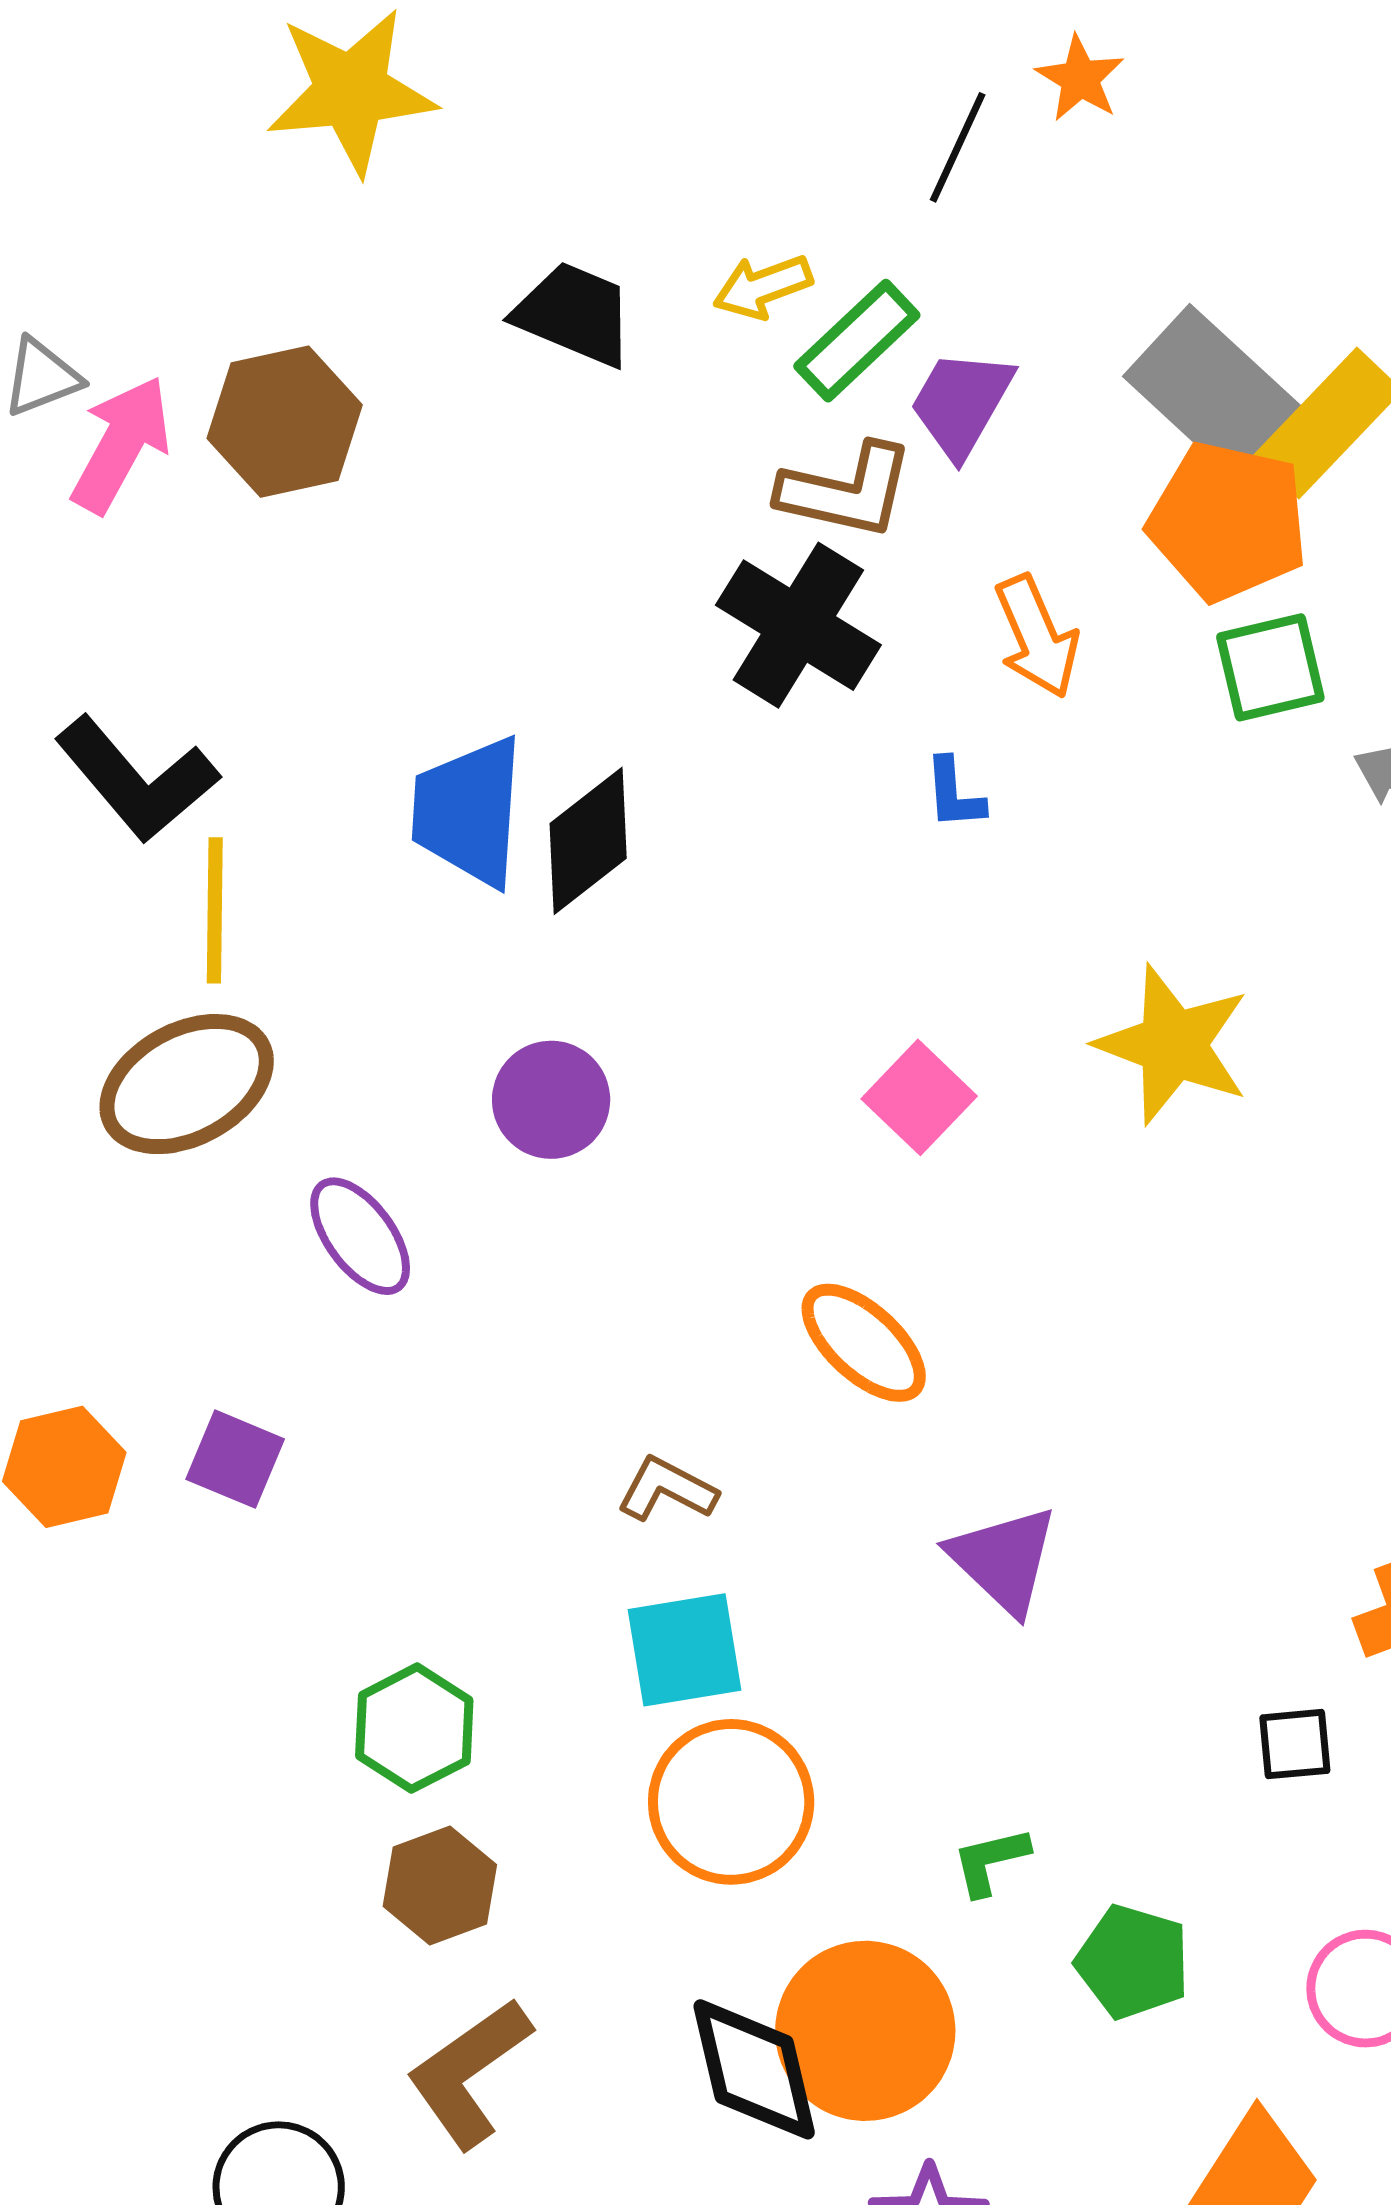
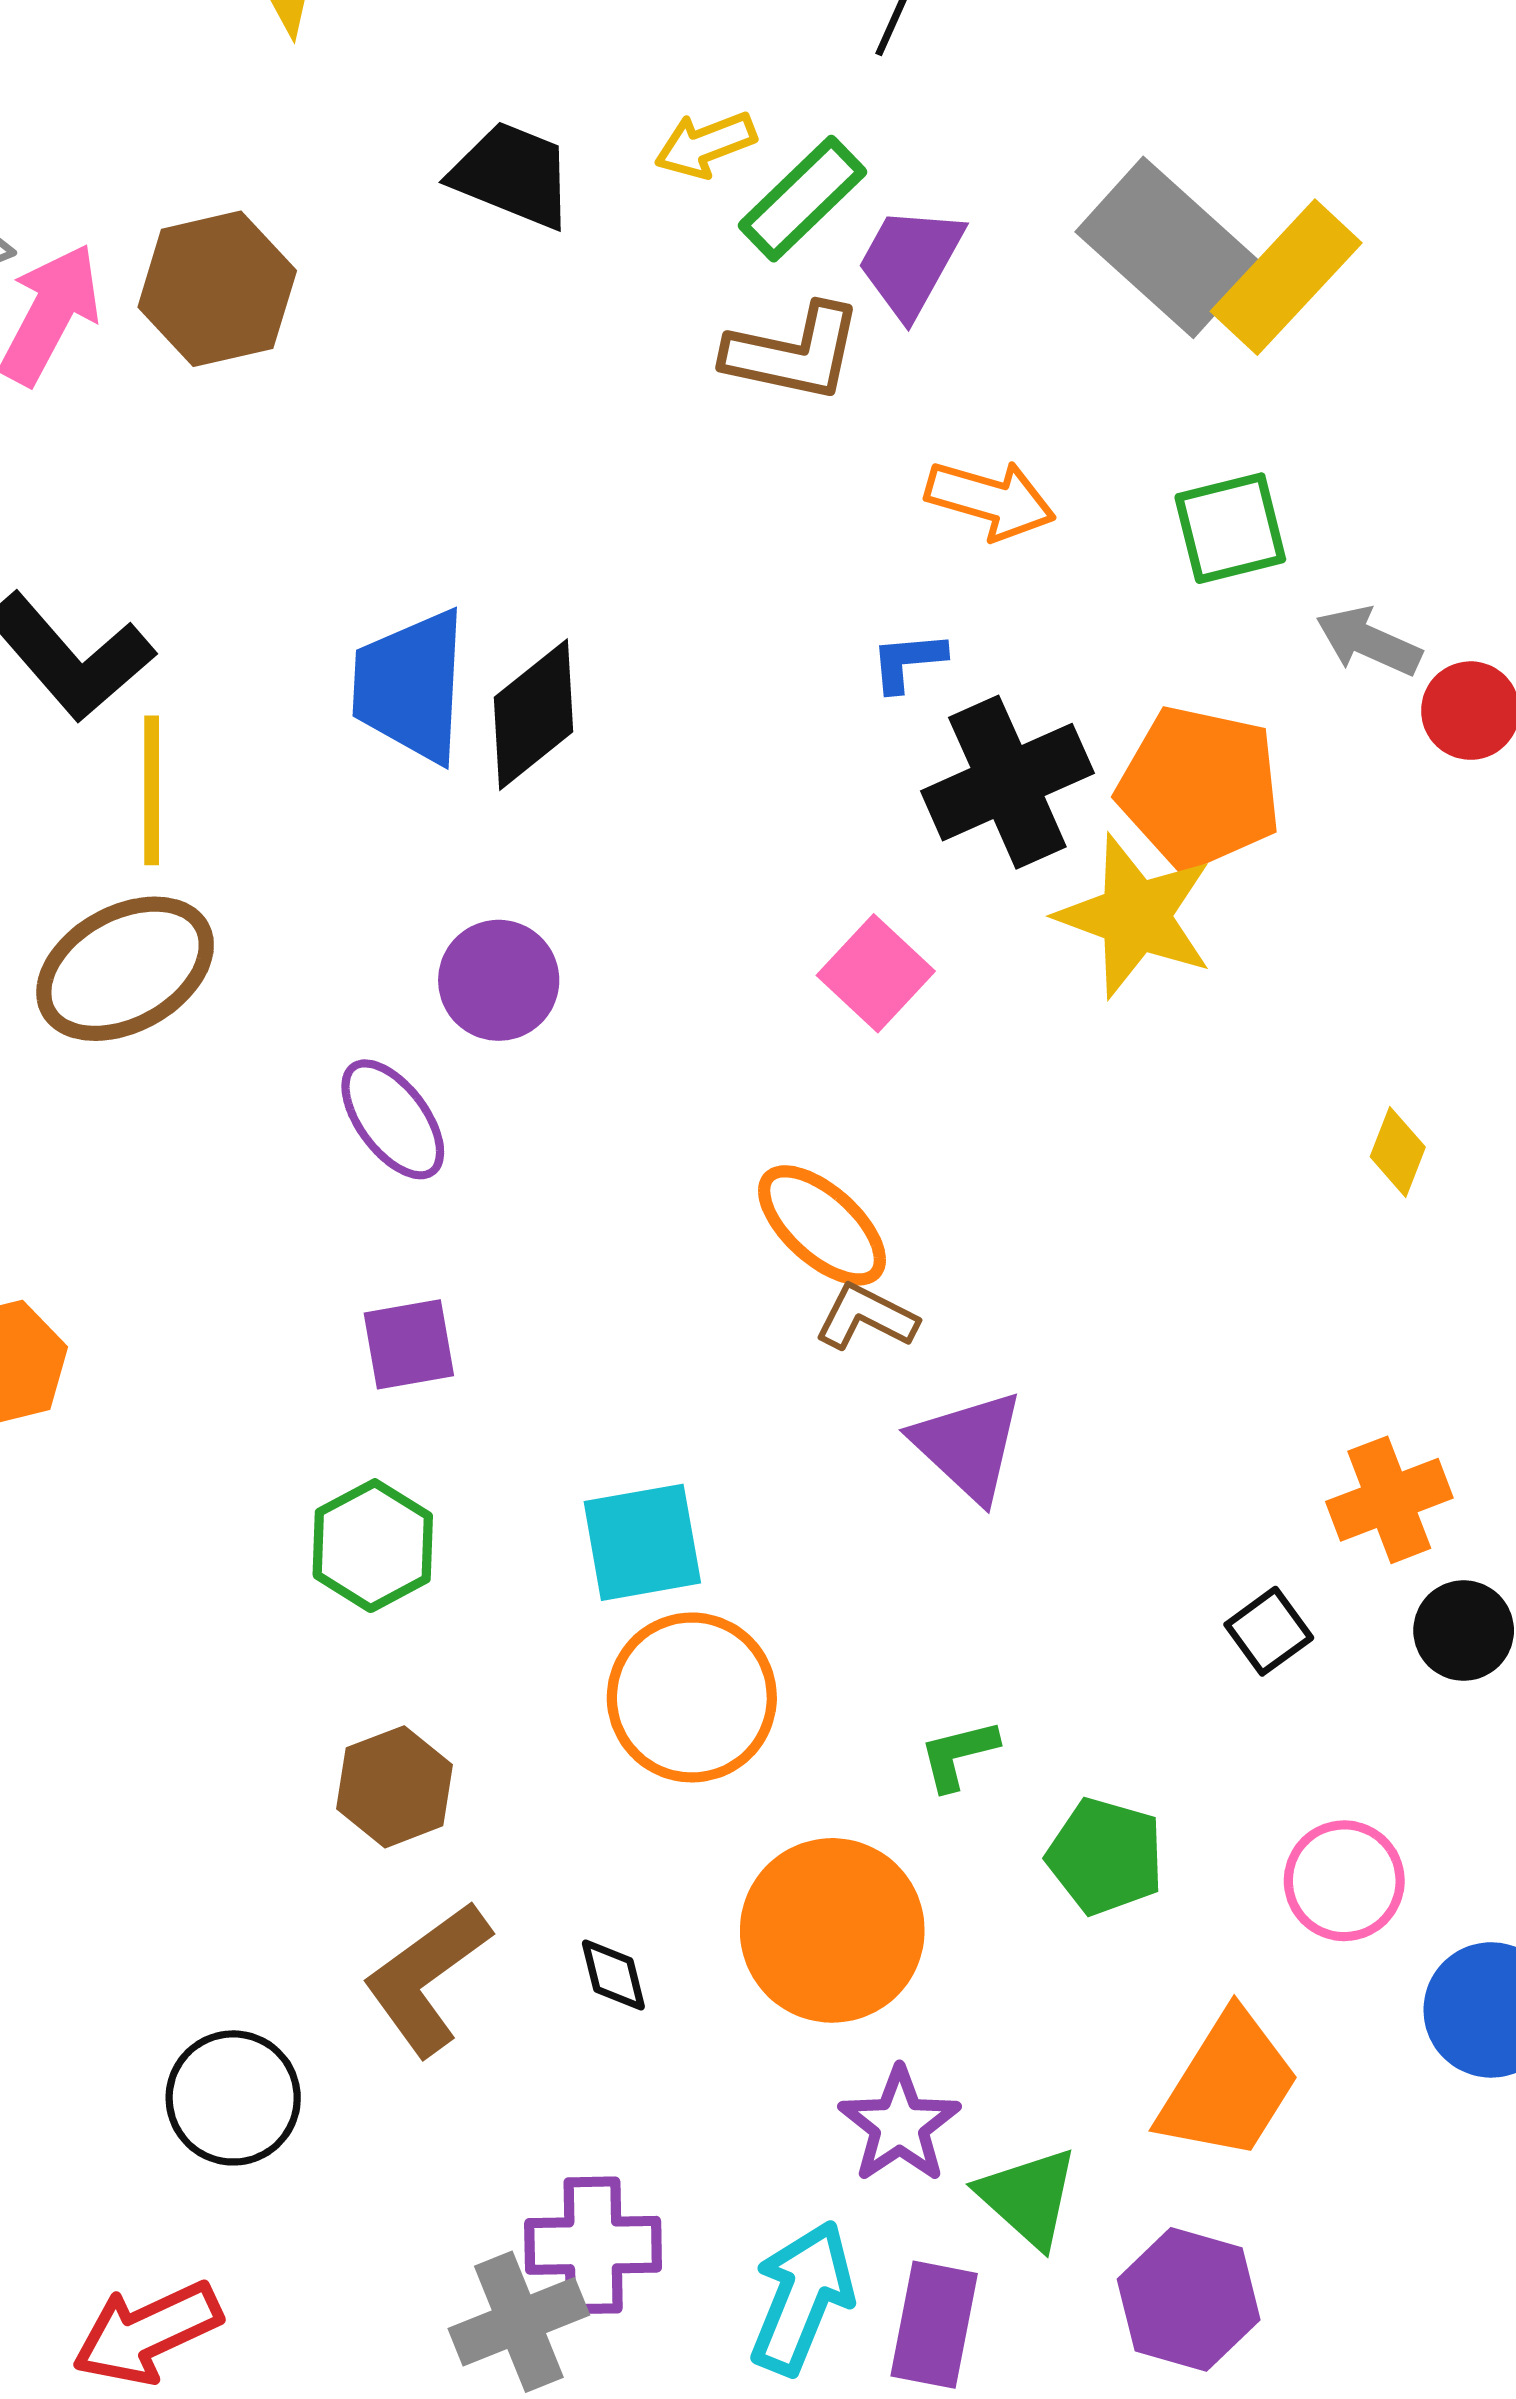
orange pentagon: (1228, 521) -> (1199, 788), moved
black cross: (798, 625) -> (1007, 782), moved, turned 35
orange arrow: (1037, 637) -> (990, 500), turned -50
blue L-shape: (954, 794) -> (908, 661), turned 90
purple ellipse: (360, 1236) -> (393, 1119), moved
purple square: (235, 1459) -> (409, 1344), moved, turned -32
brown L-shape: (667, 1489) -> (866, 1317), moved
green hexagon: (414, 1728) -> (373, 1546), moved
black square: (1295, 1744) -> (1269, 1631), turned -30
black diamond: (754, 2069) -> (613, 1975), moved, size x0.5

